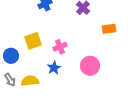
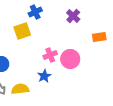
yellow square: (33, 41) -> (22, 31), moved
pink circle: (90, 66) -> (70, 59), moved

